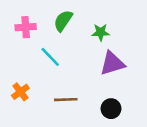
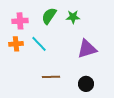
green star: (101, 32) -> (73, 17), moved
orange cross: (20, 92) -> (16, 44), moved, turned 32

